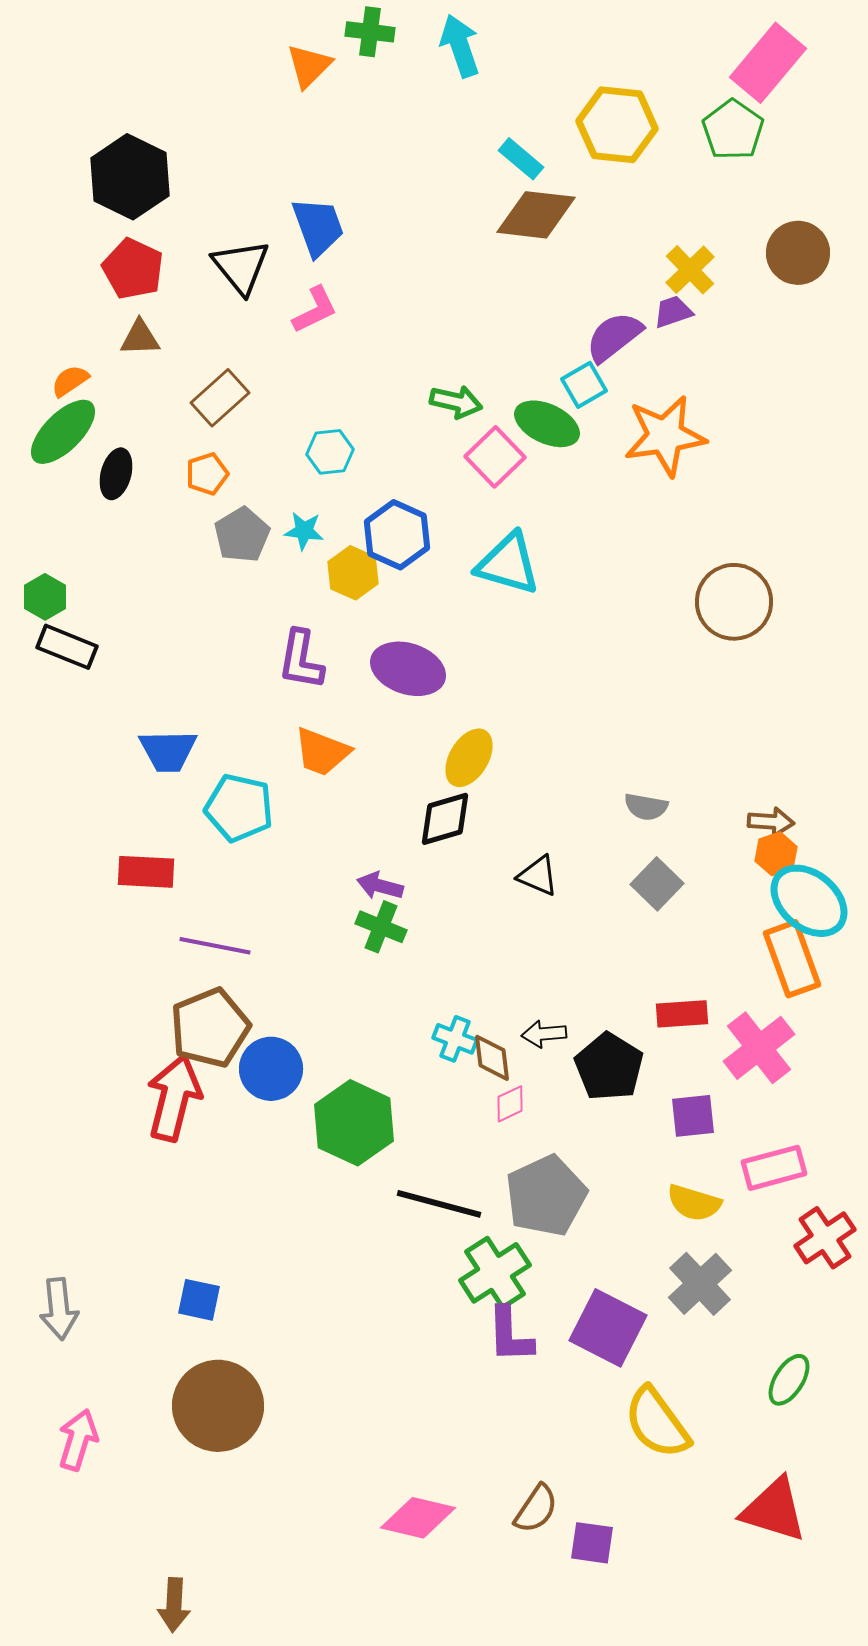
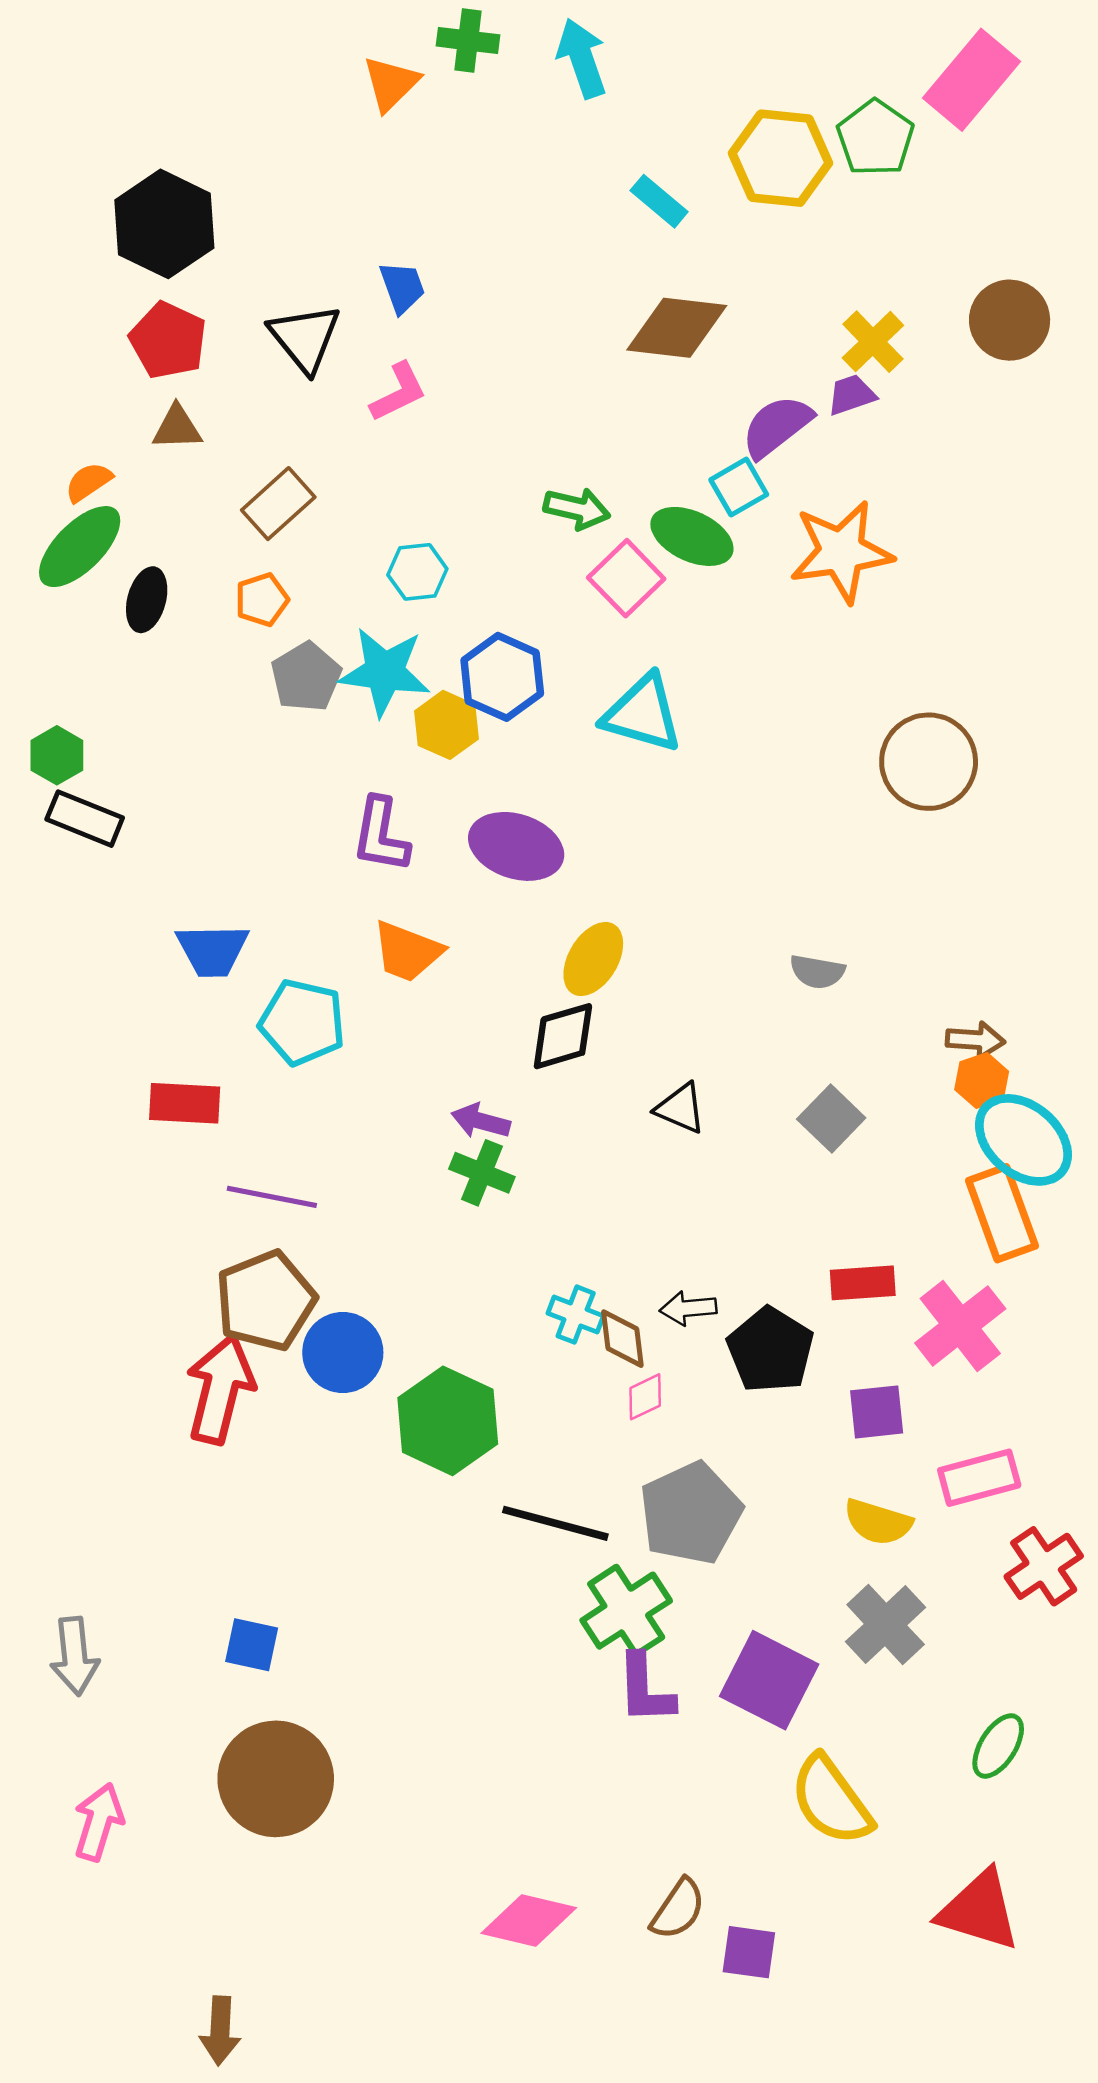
green pentagon: (733, 130) -> (875, 138), moved
brown diamond: (536, 215) -> (677, 328), moved
blue trapezoid: (318, 227) -> (402, 287), size x0.7
cyan star: (304, 531) -> (385, 672), size x1.8
gray semicircle: (646, 807) -> (817, 972), moved

